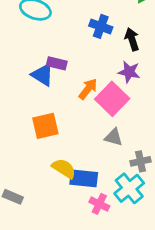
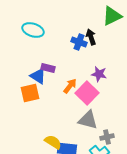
black arrow: (132, 39) -> (91, 37), moved
orange square: (45, 126) -> (30, 93), moved
gray triangle: (114, 137) -> (88, 120), size x1.5

